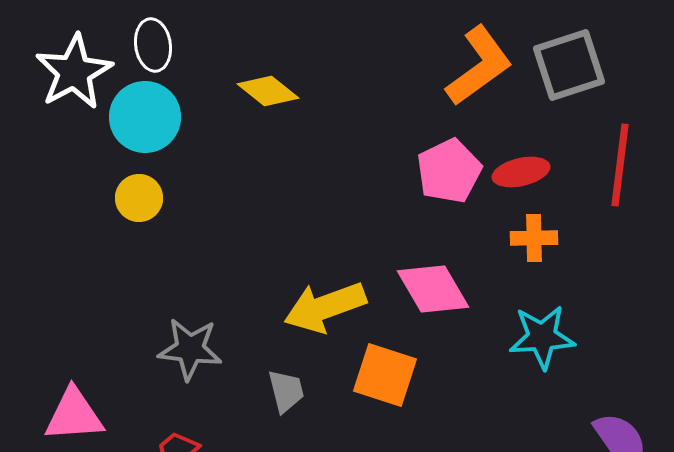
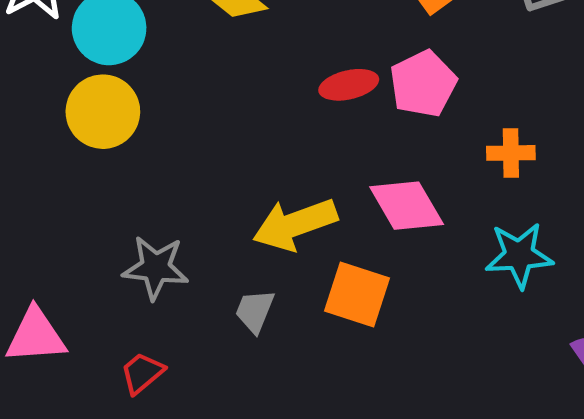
red ellipse: (521, 172) -> (349, 85), moved
yellow circle: (139, 198) -> (103, 112), size x1.5
gray trapezoid: (286, 391) -> (255, 311), turned -144

